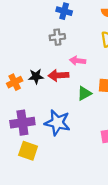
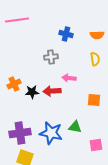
blue cross: (64, 11) -> (66, 34), moved
orange cross: (15, 82) -> (14, 84), moved
green triangle: (84, 93) -> (75, 127), moved, turned 40

